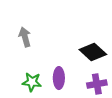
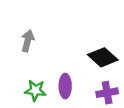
gray arrow: (25, 37) -> (28, 41), turned 30

